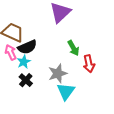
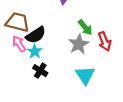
gray star: (58, 73) -> (79, 44), moved

